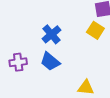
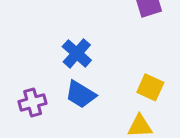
yellow square: (95, 30) -> (150, 87), moved

